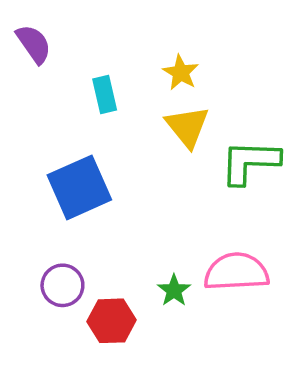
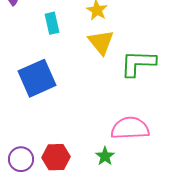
purple circle: (62, 285) -> (21, 159), moved
green star: (174, 290) -> (105, 156), moved

